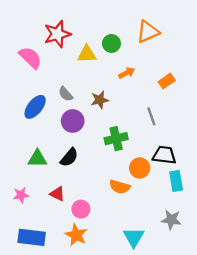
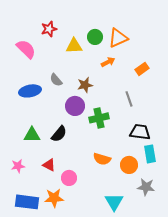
orange triangle: (148, 32) -> (118, 38), moved
red star: (57, 34) -> (49, 29), size x0.7
blue ellipse: (35, 107) -> (30, 91), turned 40
purple circle: (73, 121) -> (75, 106), moved
orange circle: (140, 168) -> (129, 165), moved
orange star: (76, 235) -> (54, 198), moved, turned -30

